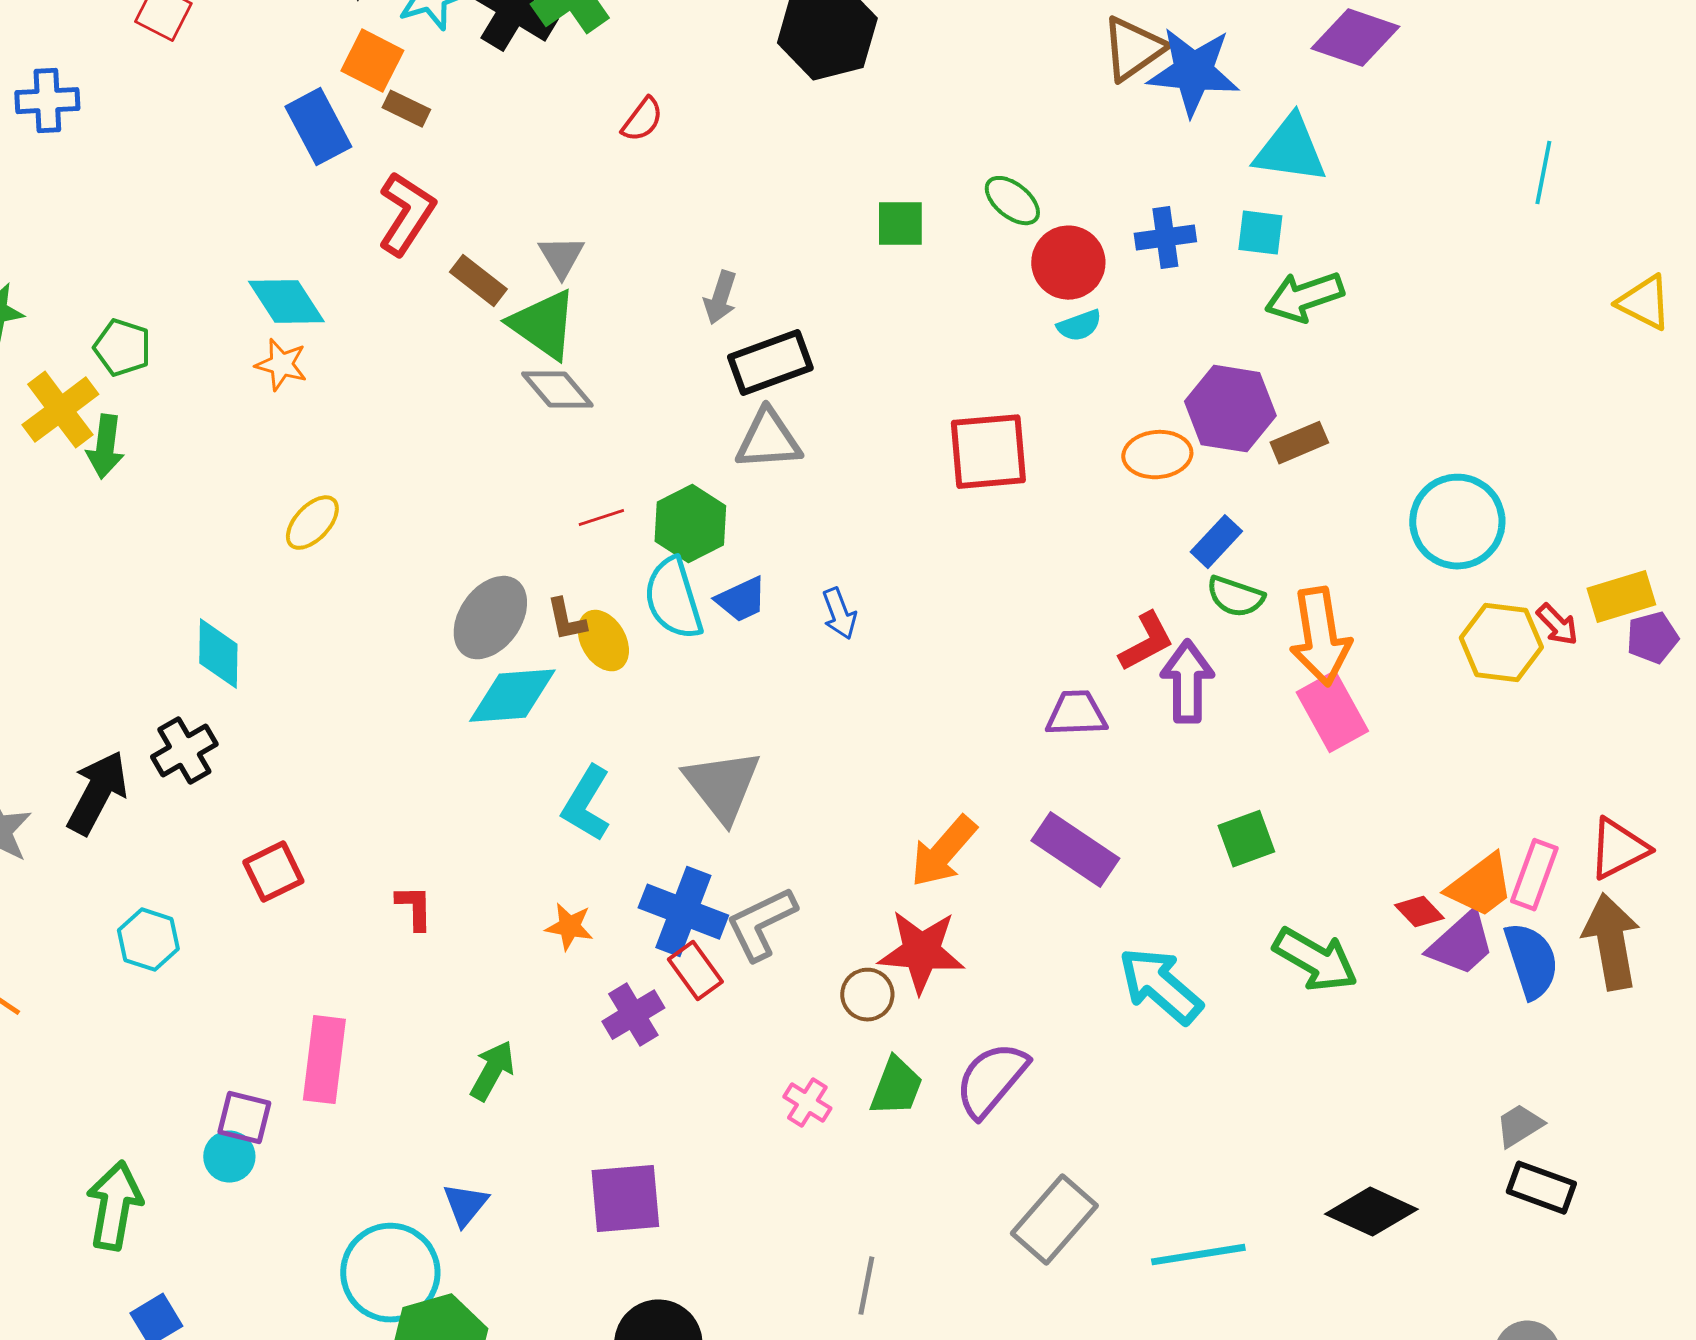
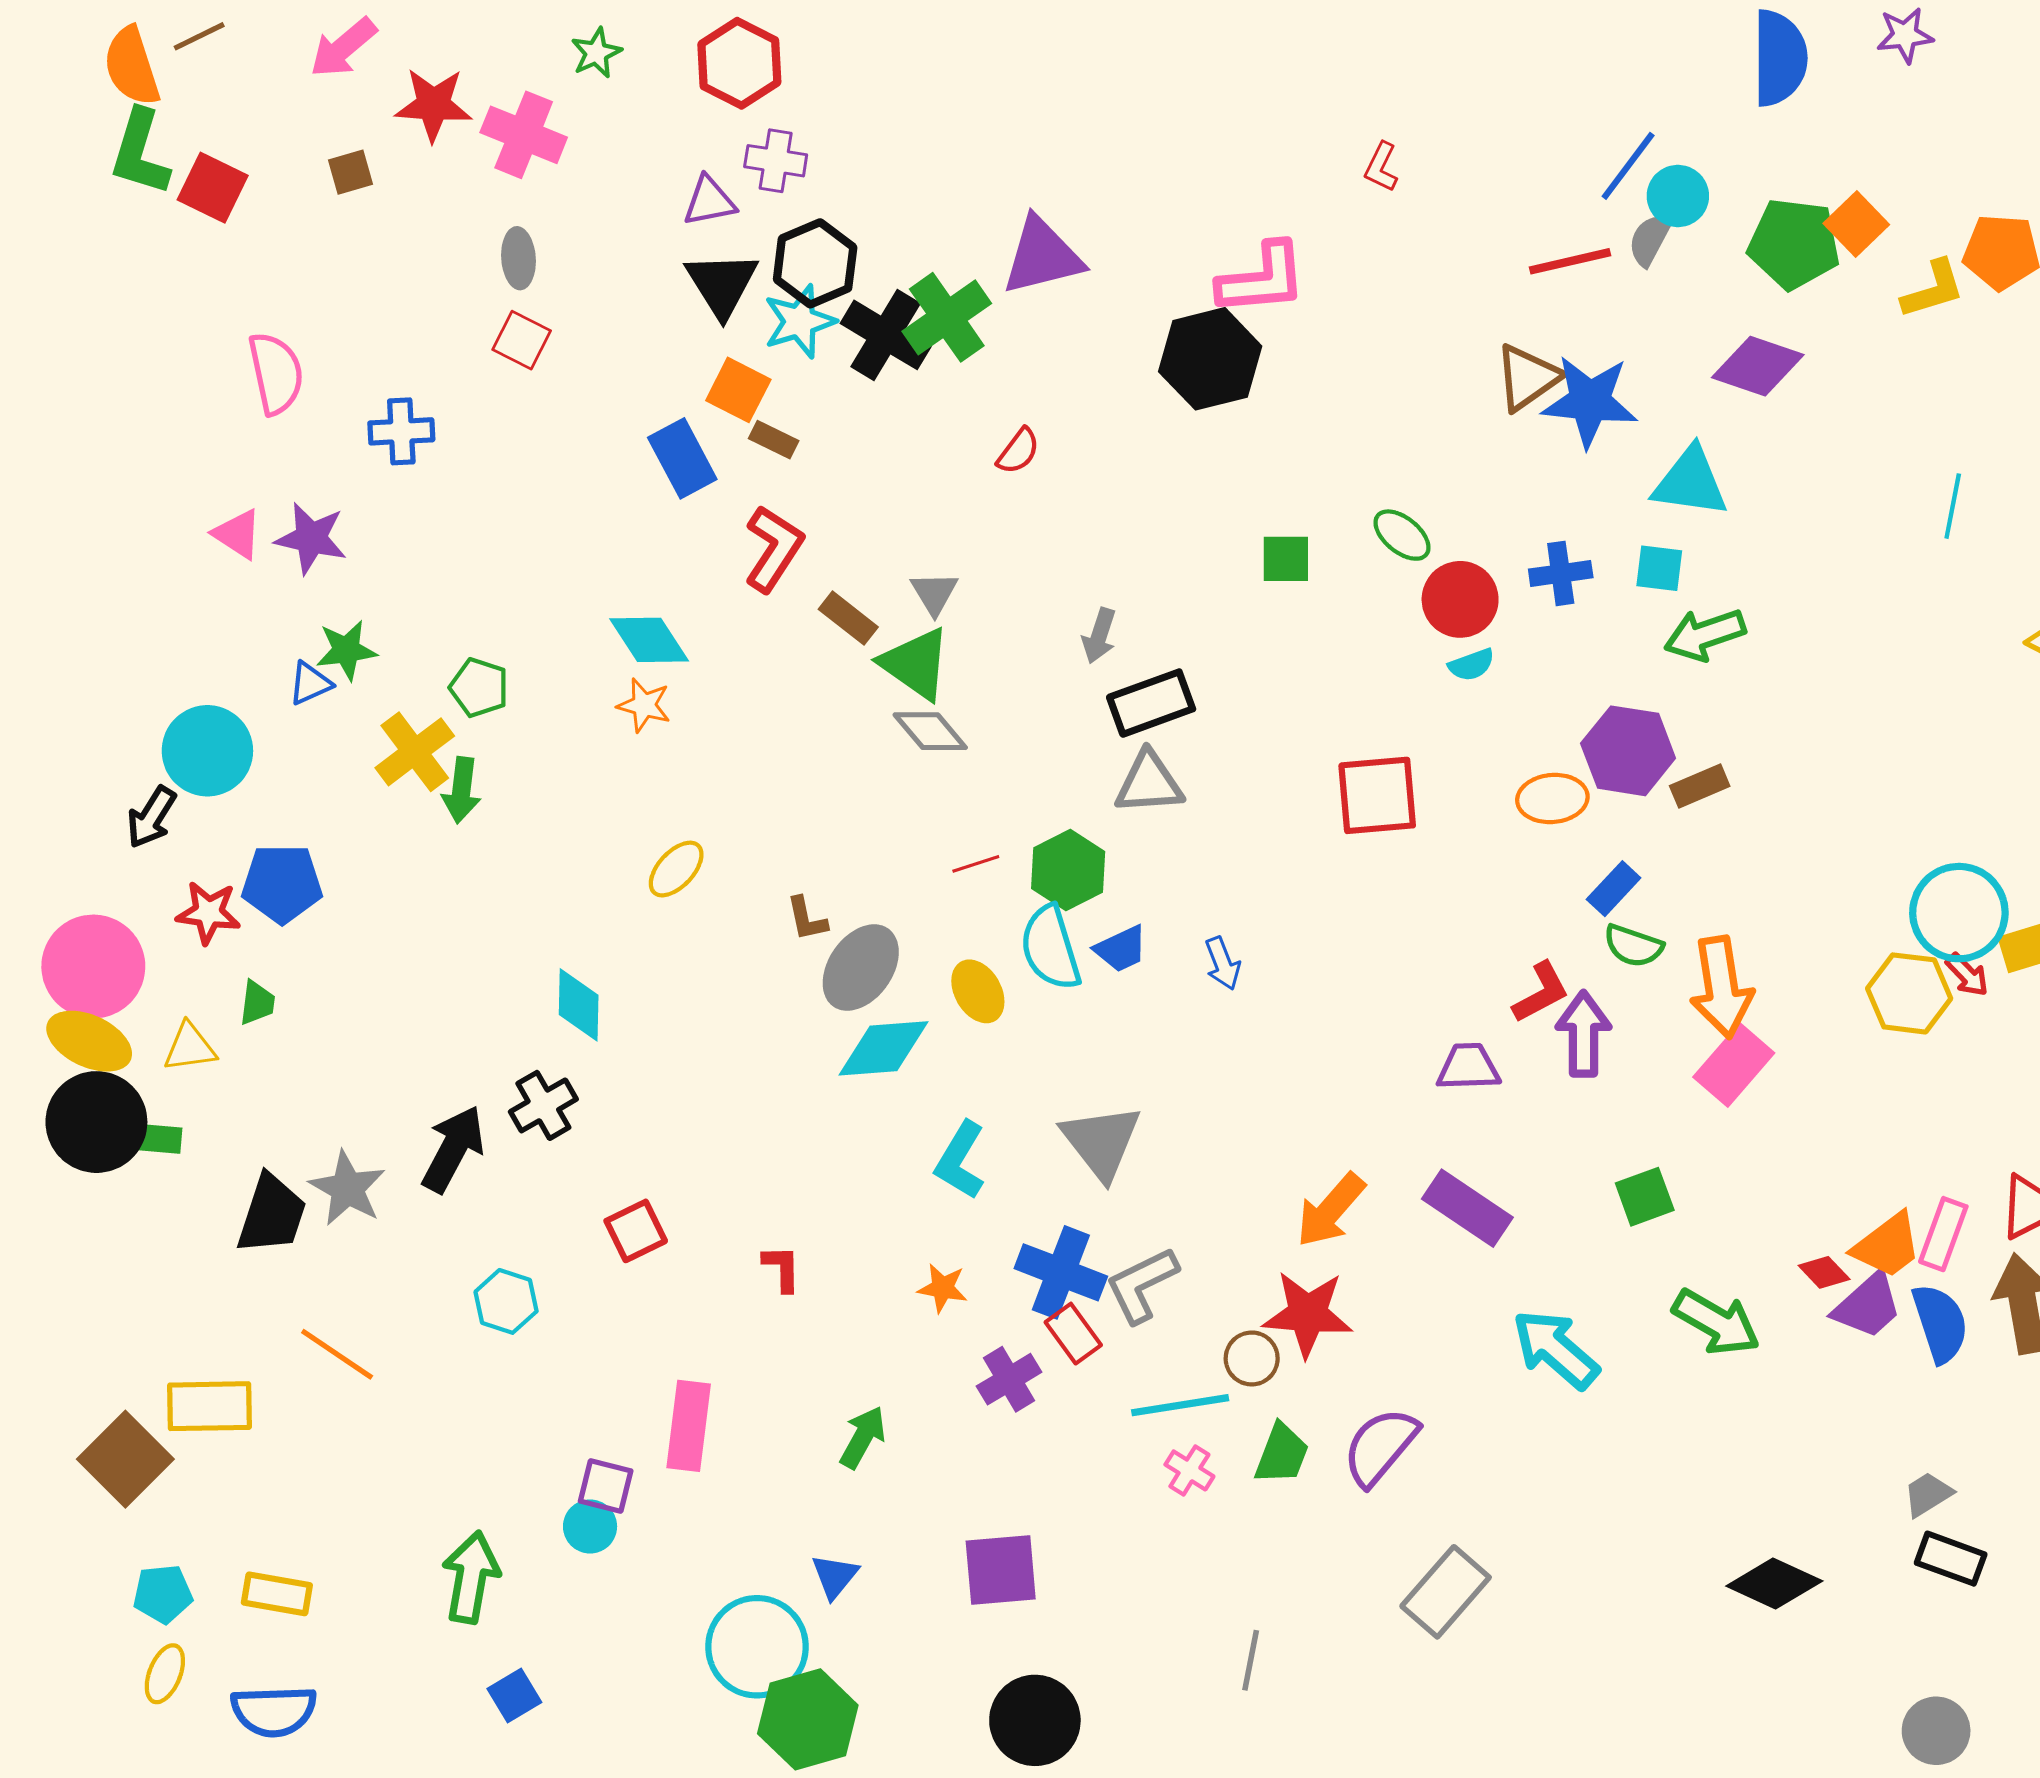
cyan circle: (1457, 522) -> (1959, 913), moved
brown L-shape: (566, 620) -> (807, 919), moved
pink rectangle: (1332, 712) -> (1734, 1065), turned 70
cyan line: (1198, 1255) -> (1180, 1405), moved

